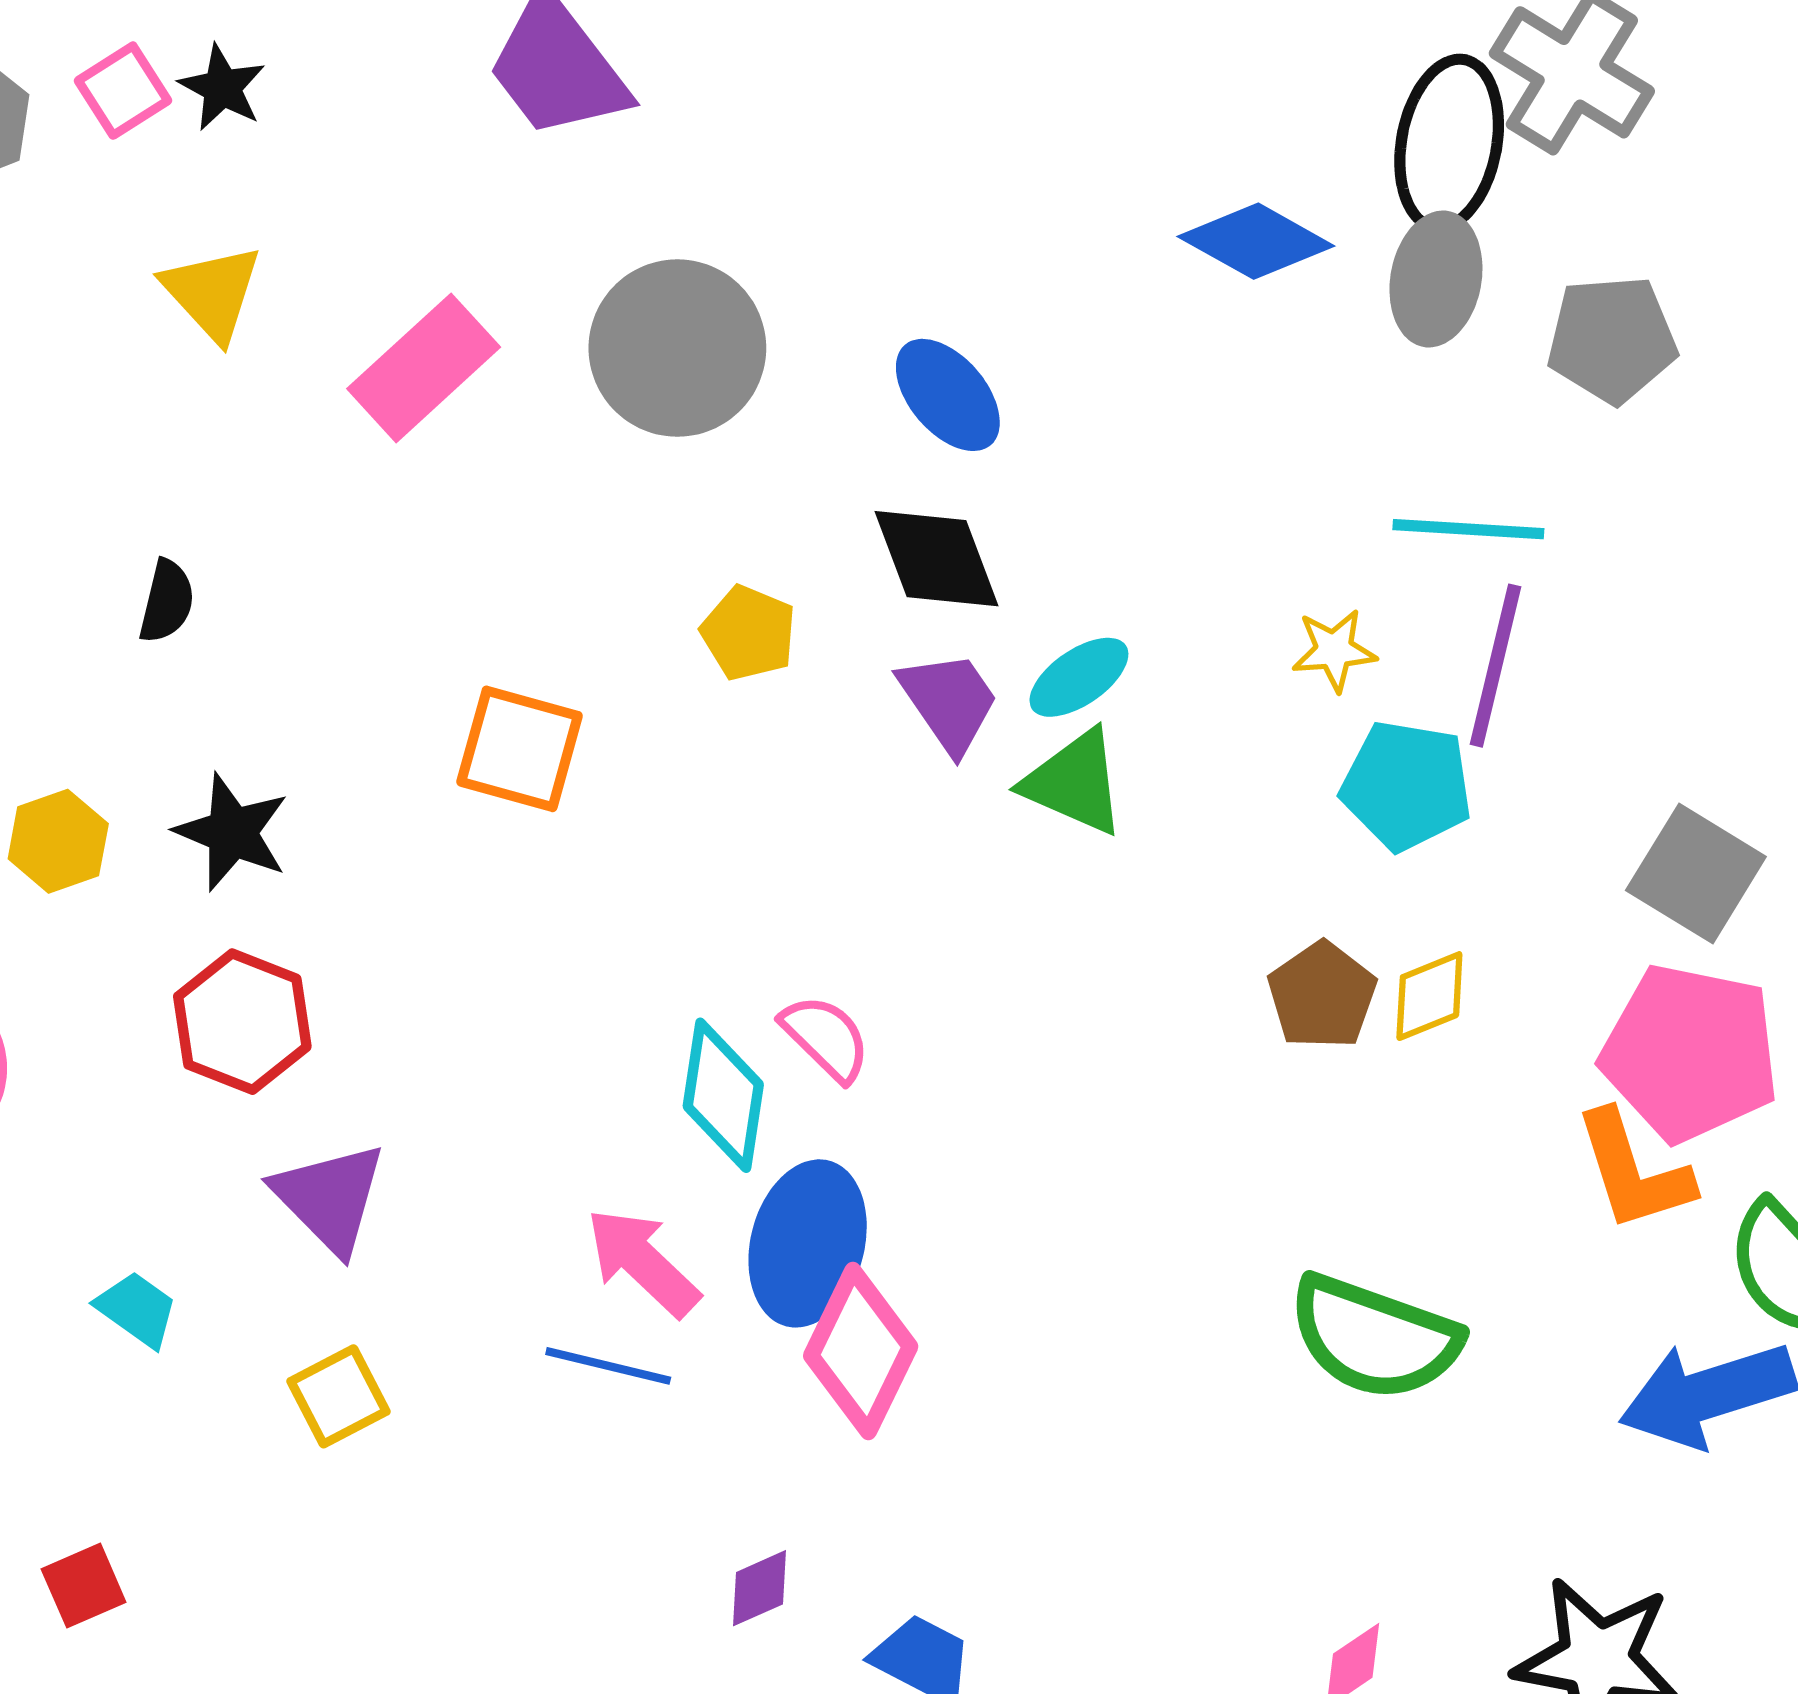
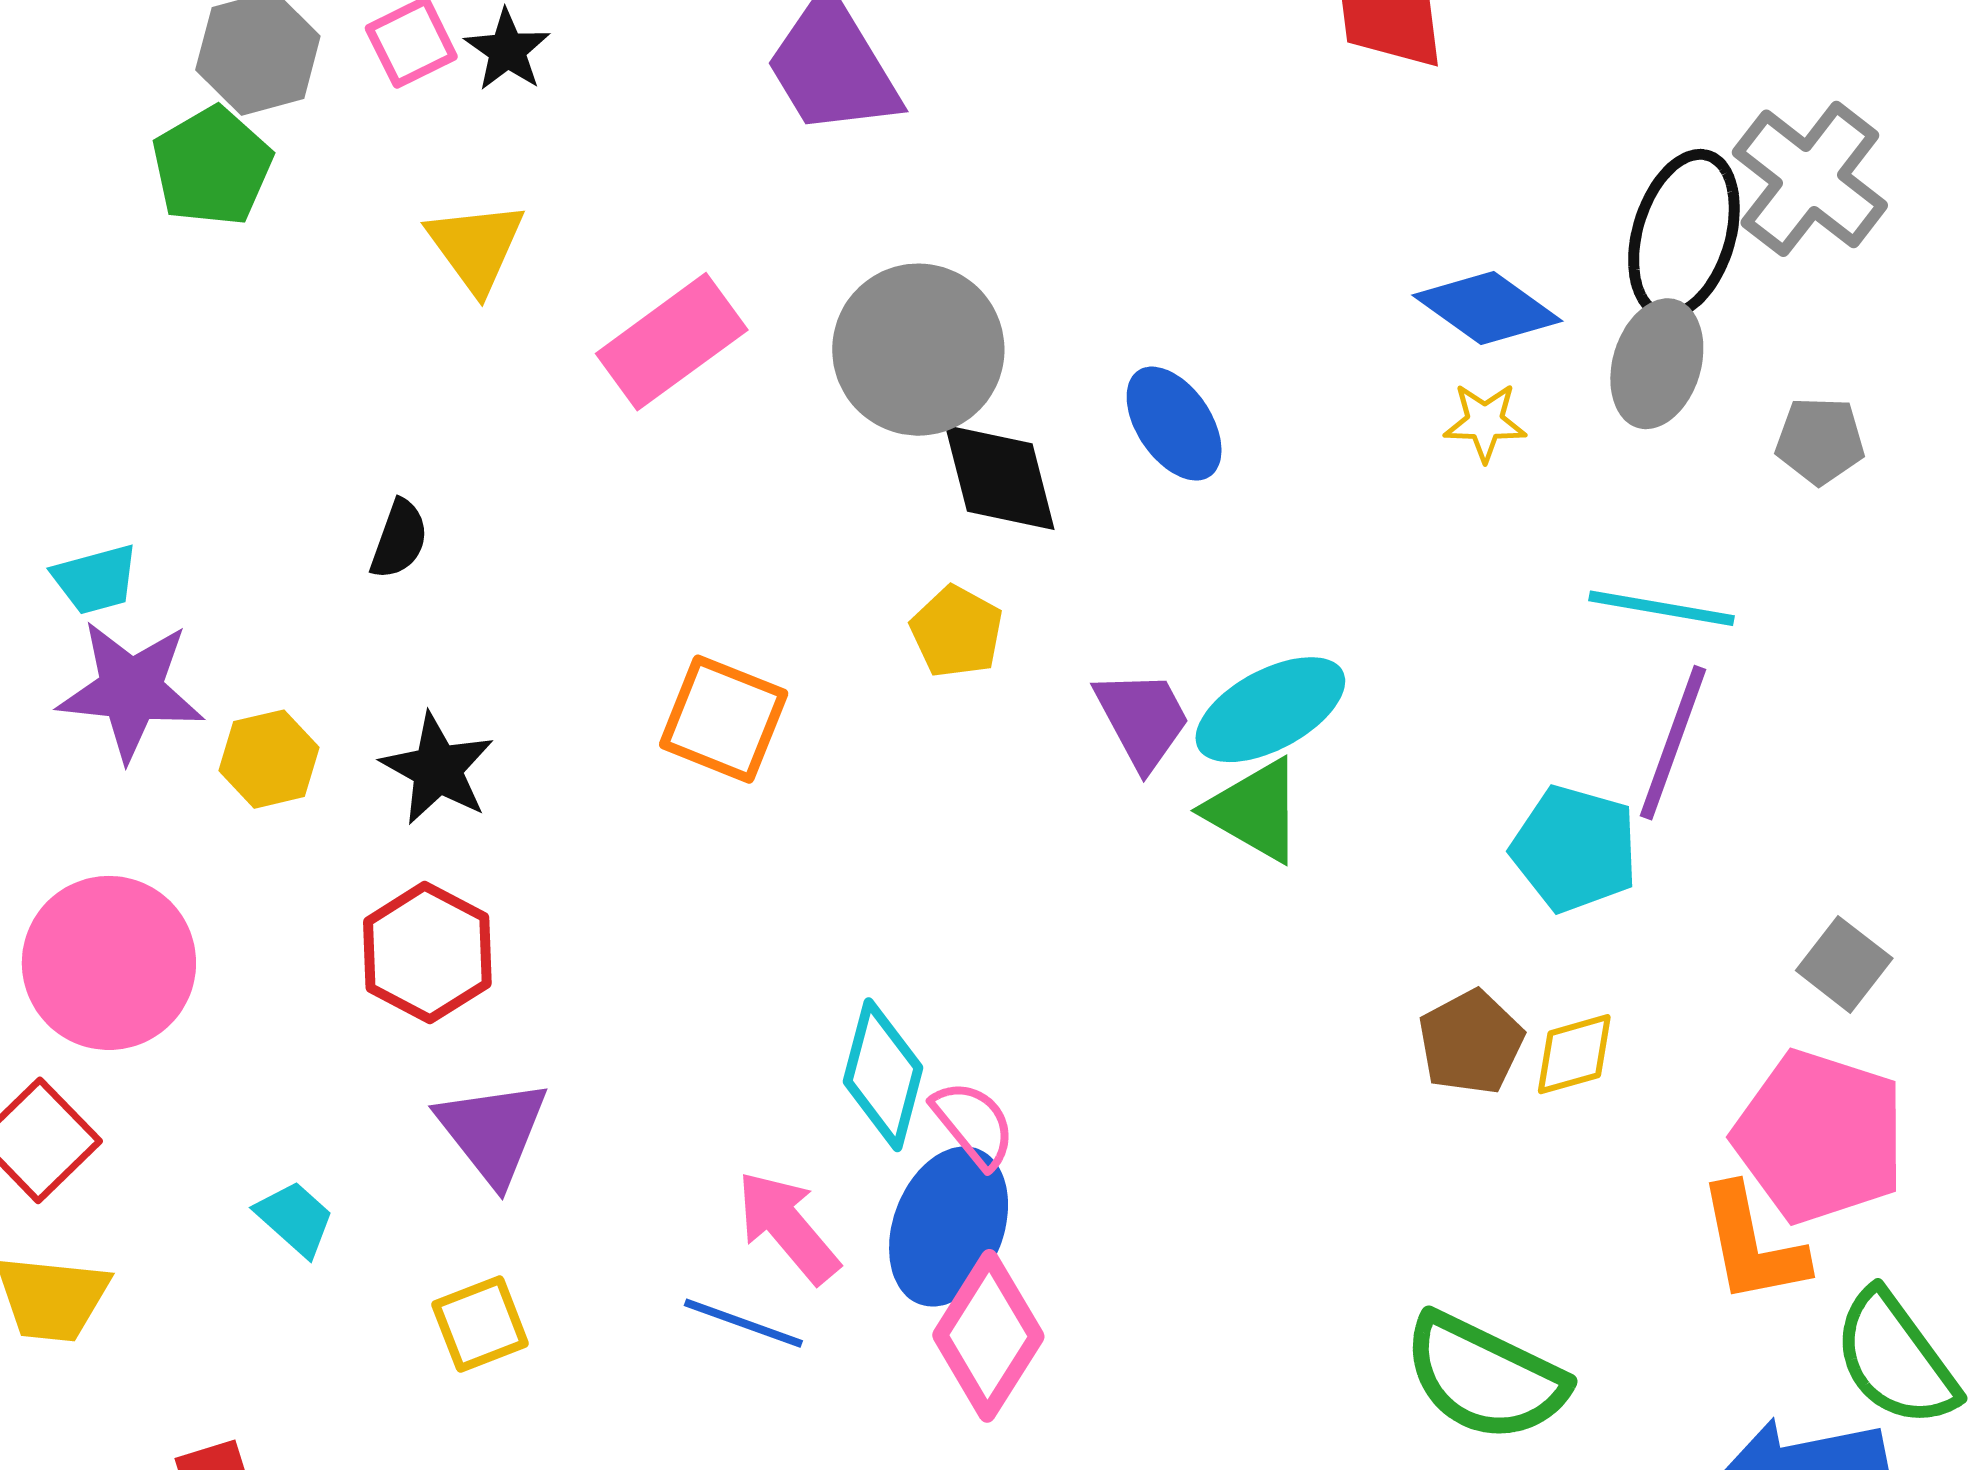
gray pentagon: (1612, 339) -> (1820, 441), size x0.7
black diamond: (937, 559) -> (1000, 477), moved
yellow star: (1334, 650) -> (1485, 422), moved
cyan ellipse: (1079, 677) -> (1270, 710), size x1.5
gray square: (1696, 874) -> (1844, 964), size x0.7
pink semicircle: (826, 1038) -> (973, 1124), moved

